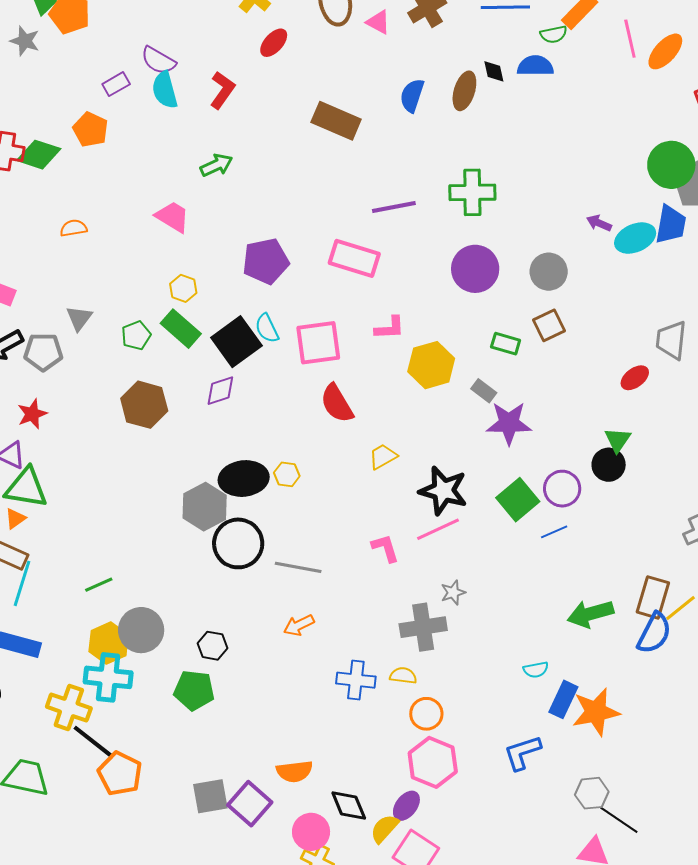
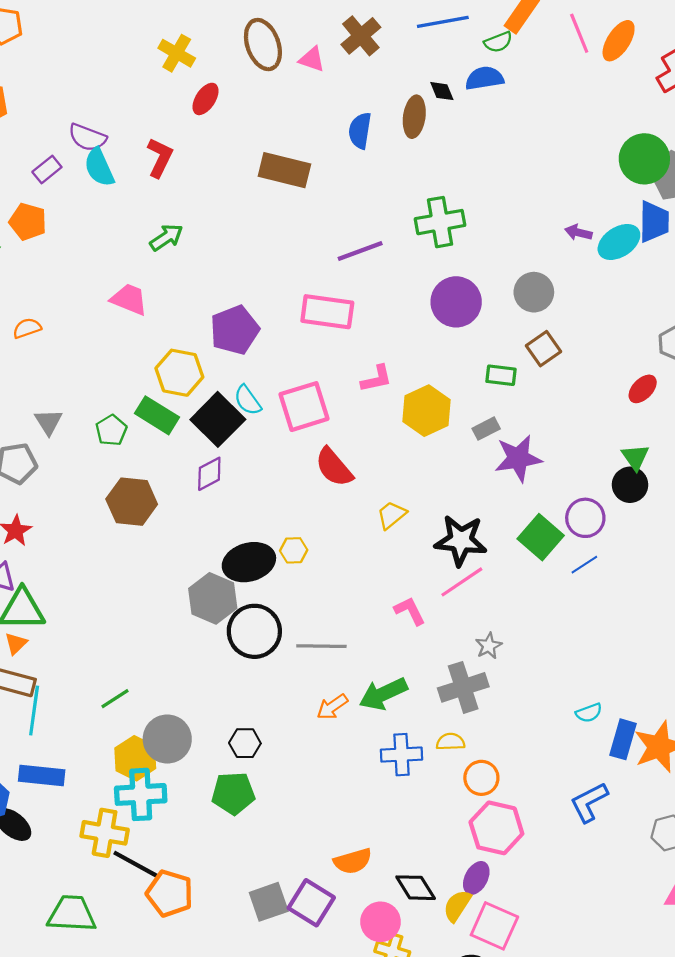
yellow hexagon: (183, 288) -> (179, 373), moved, size x1.6
gray rectangle: (484, 391) -> (486, 429), turned -55
green arrow: (590, 614) -> (383, 694), moved

